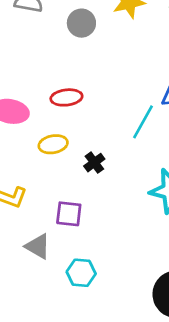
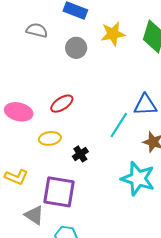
red ellipse: (66, 97) -> (62, 104), turned -30
purple square: (69, 214) -> (59, 192), size x1.6

